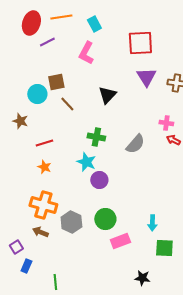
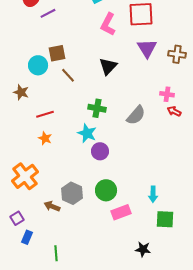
pink L-shape: (86, 53) -> (108, 24), moved
orange cross: (43, 205) -> (25, 176), moved, turned 36
brown arrow: (40, 232) -> (52, 206), moved

